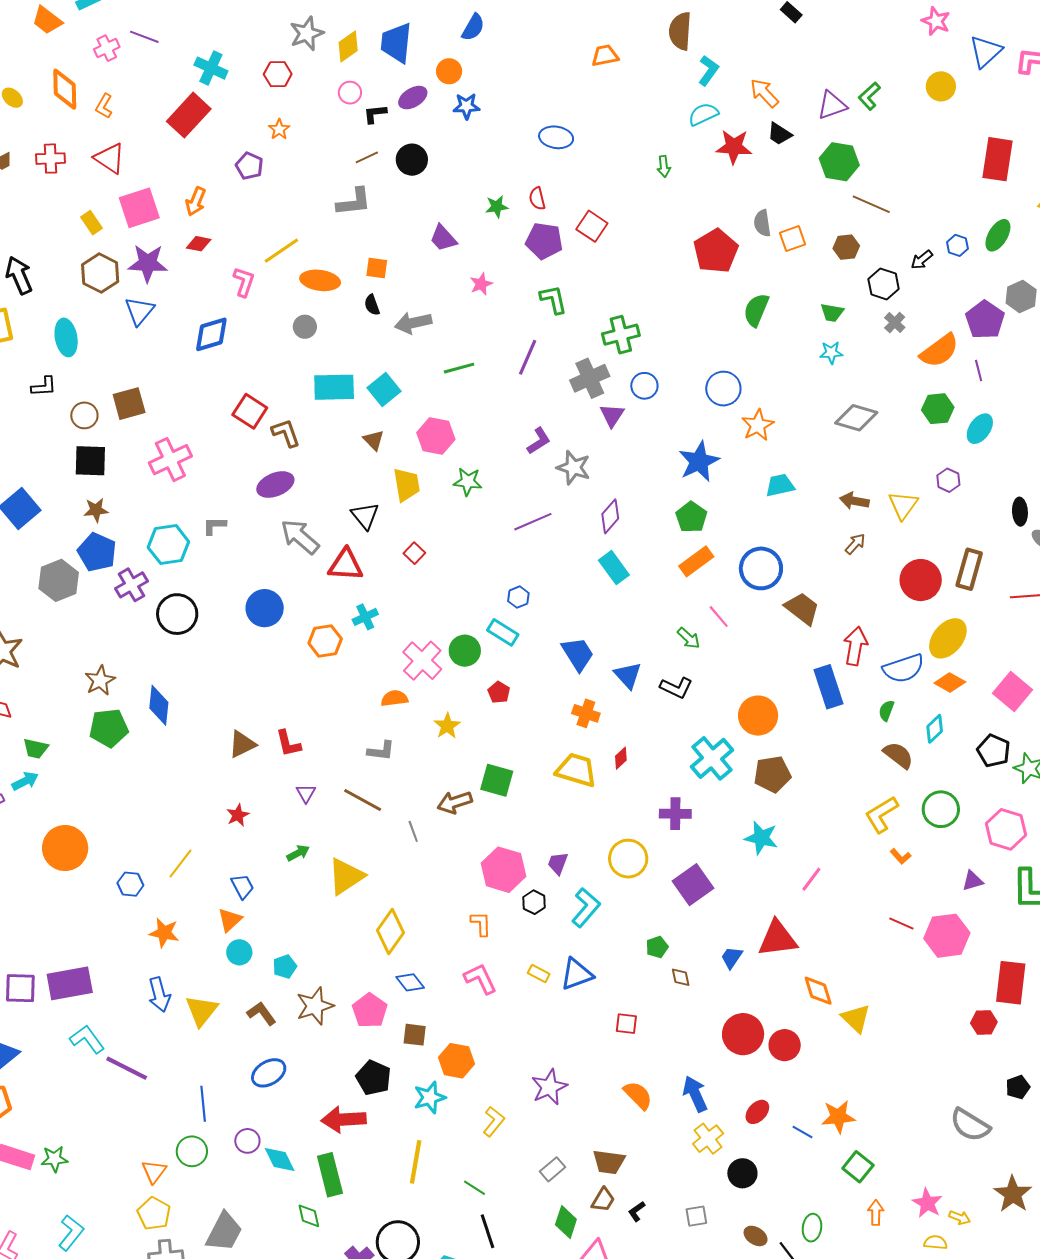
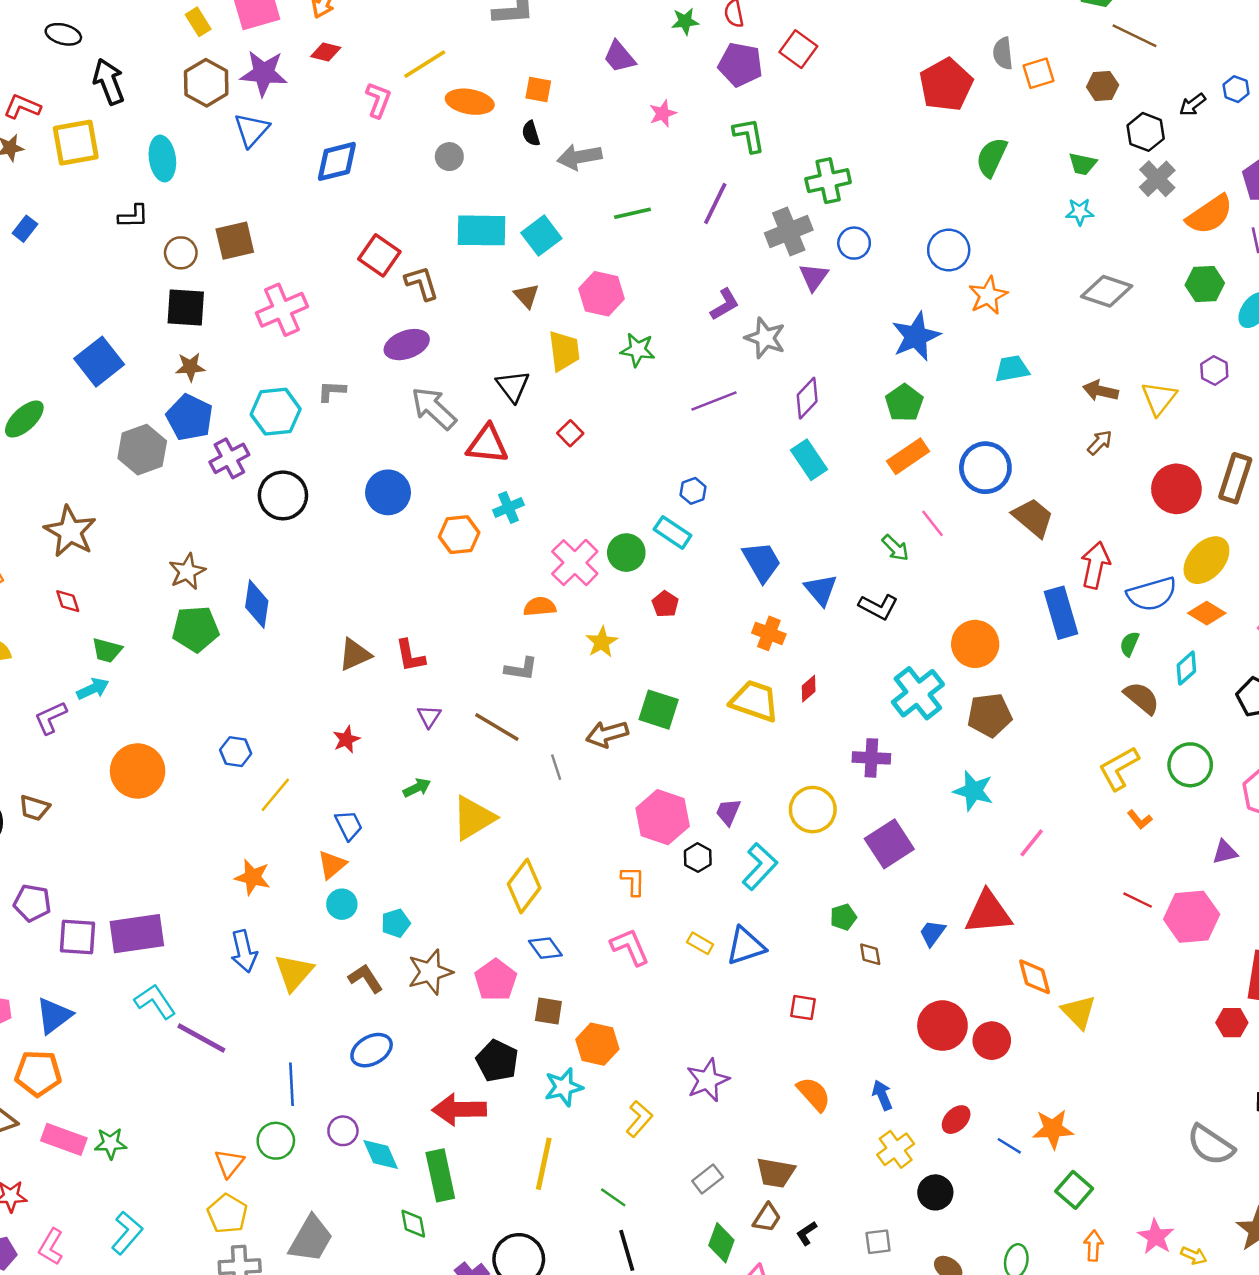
gray cross: (895, 323) -> (1157, 179), size x1.4
blue hexagon: (130, 884) -> (236, 752), moved
blue arrow: (695, 1094) -> (882, 1095), size x0.7

